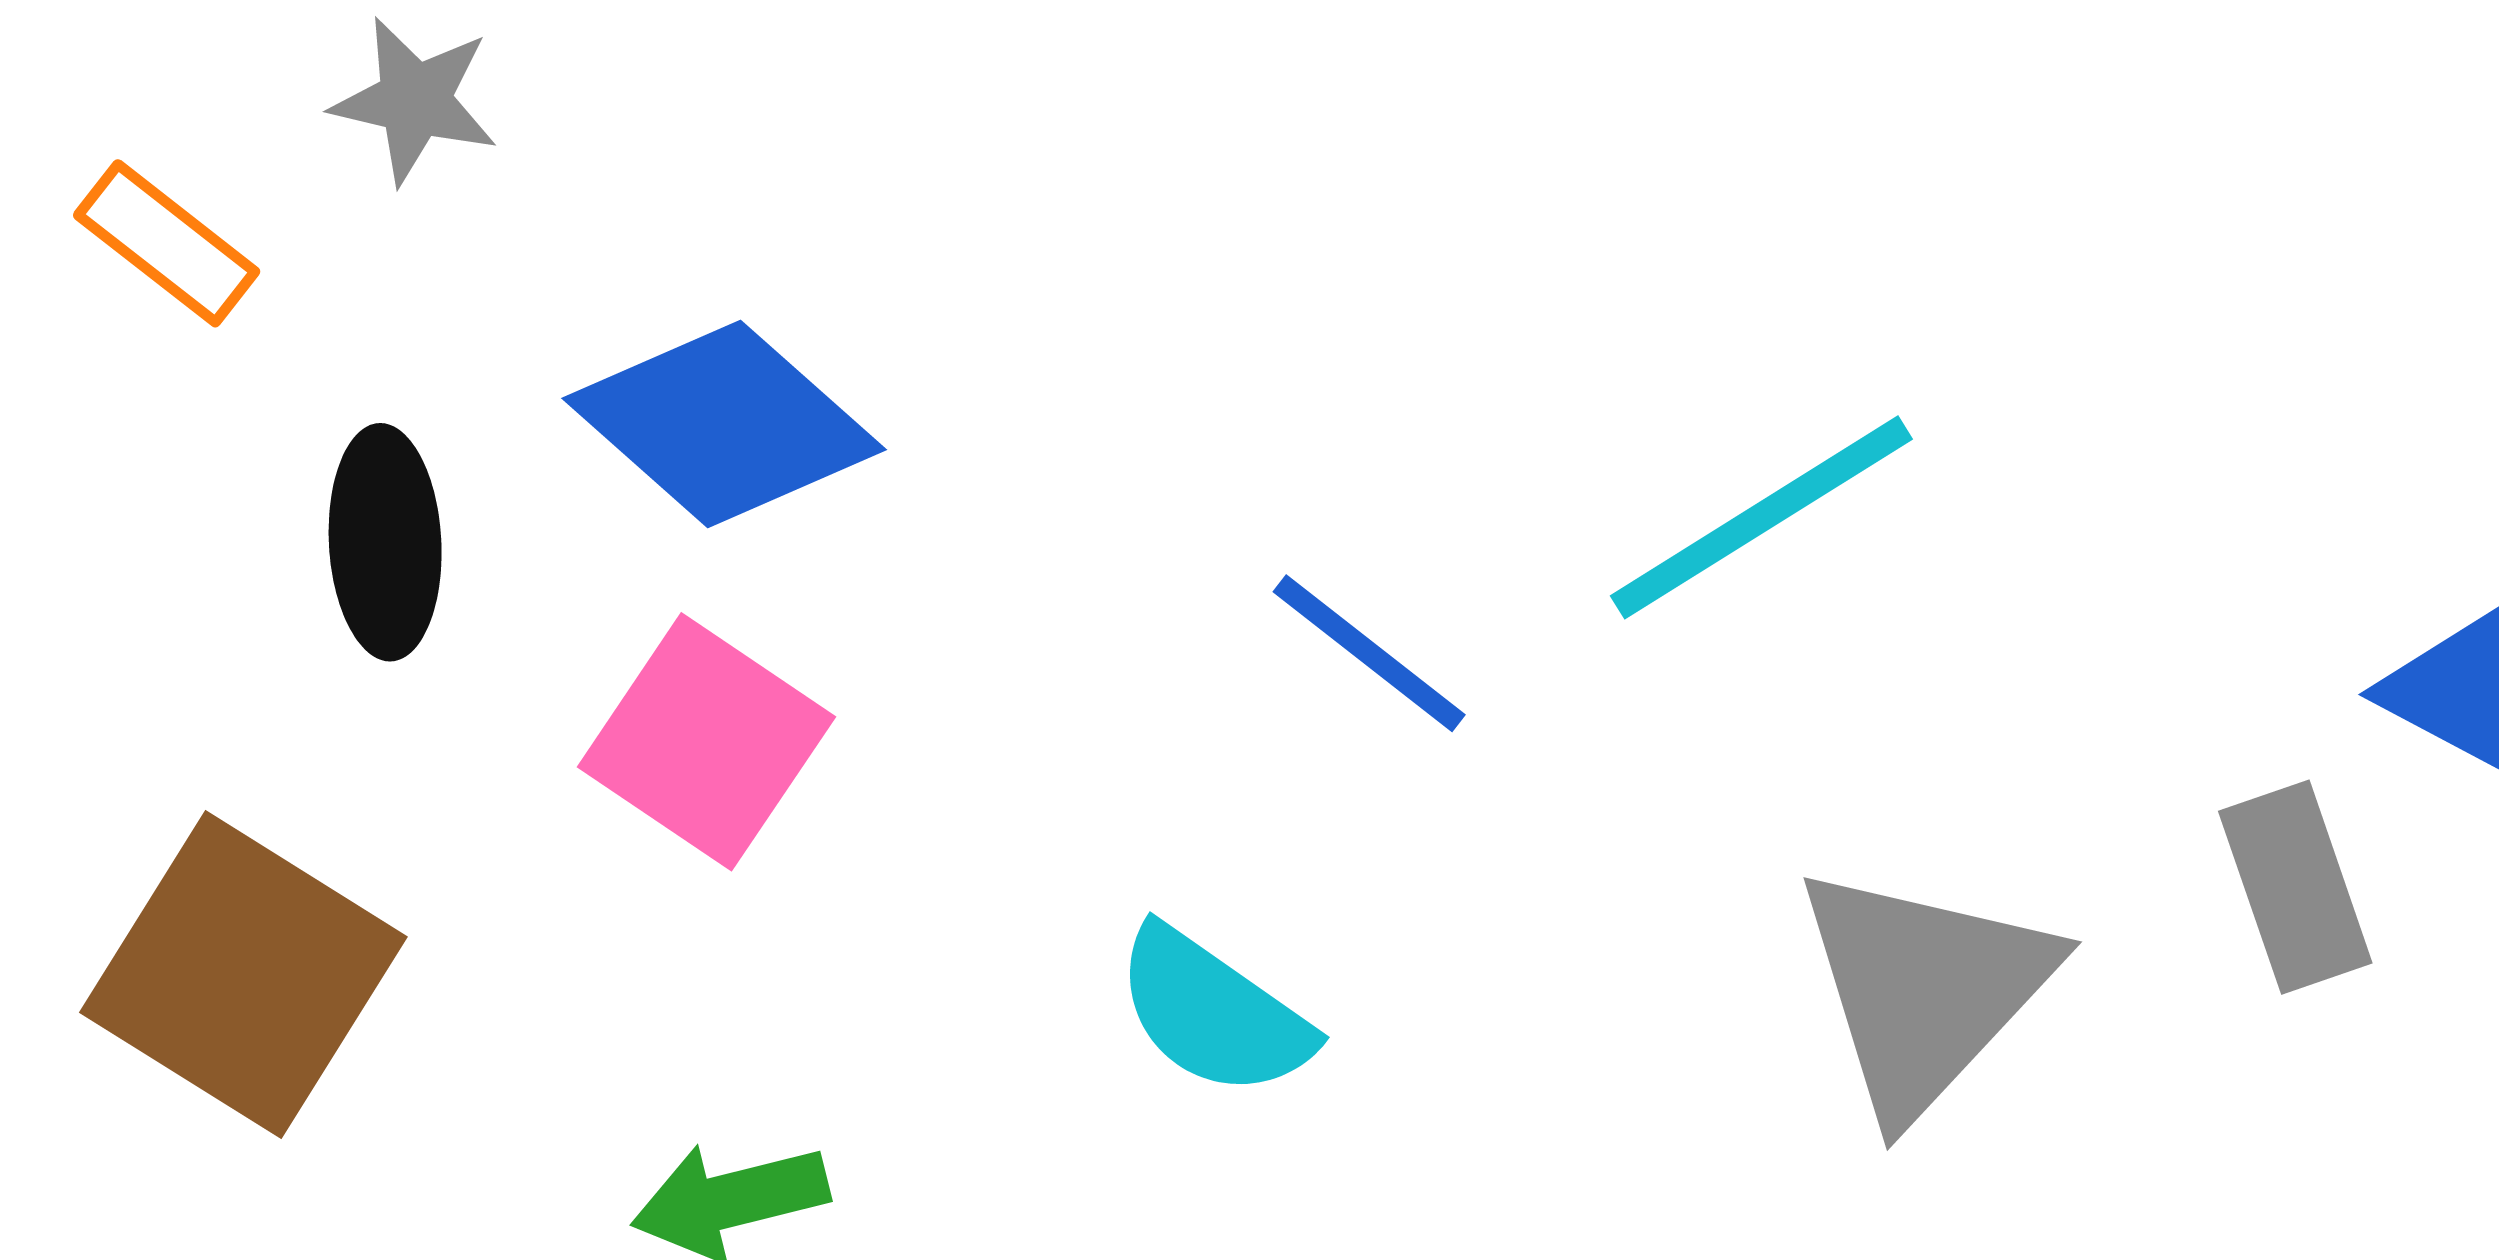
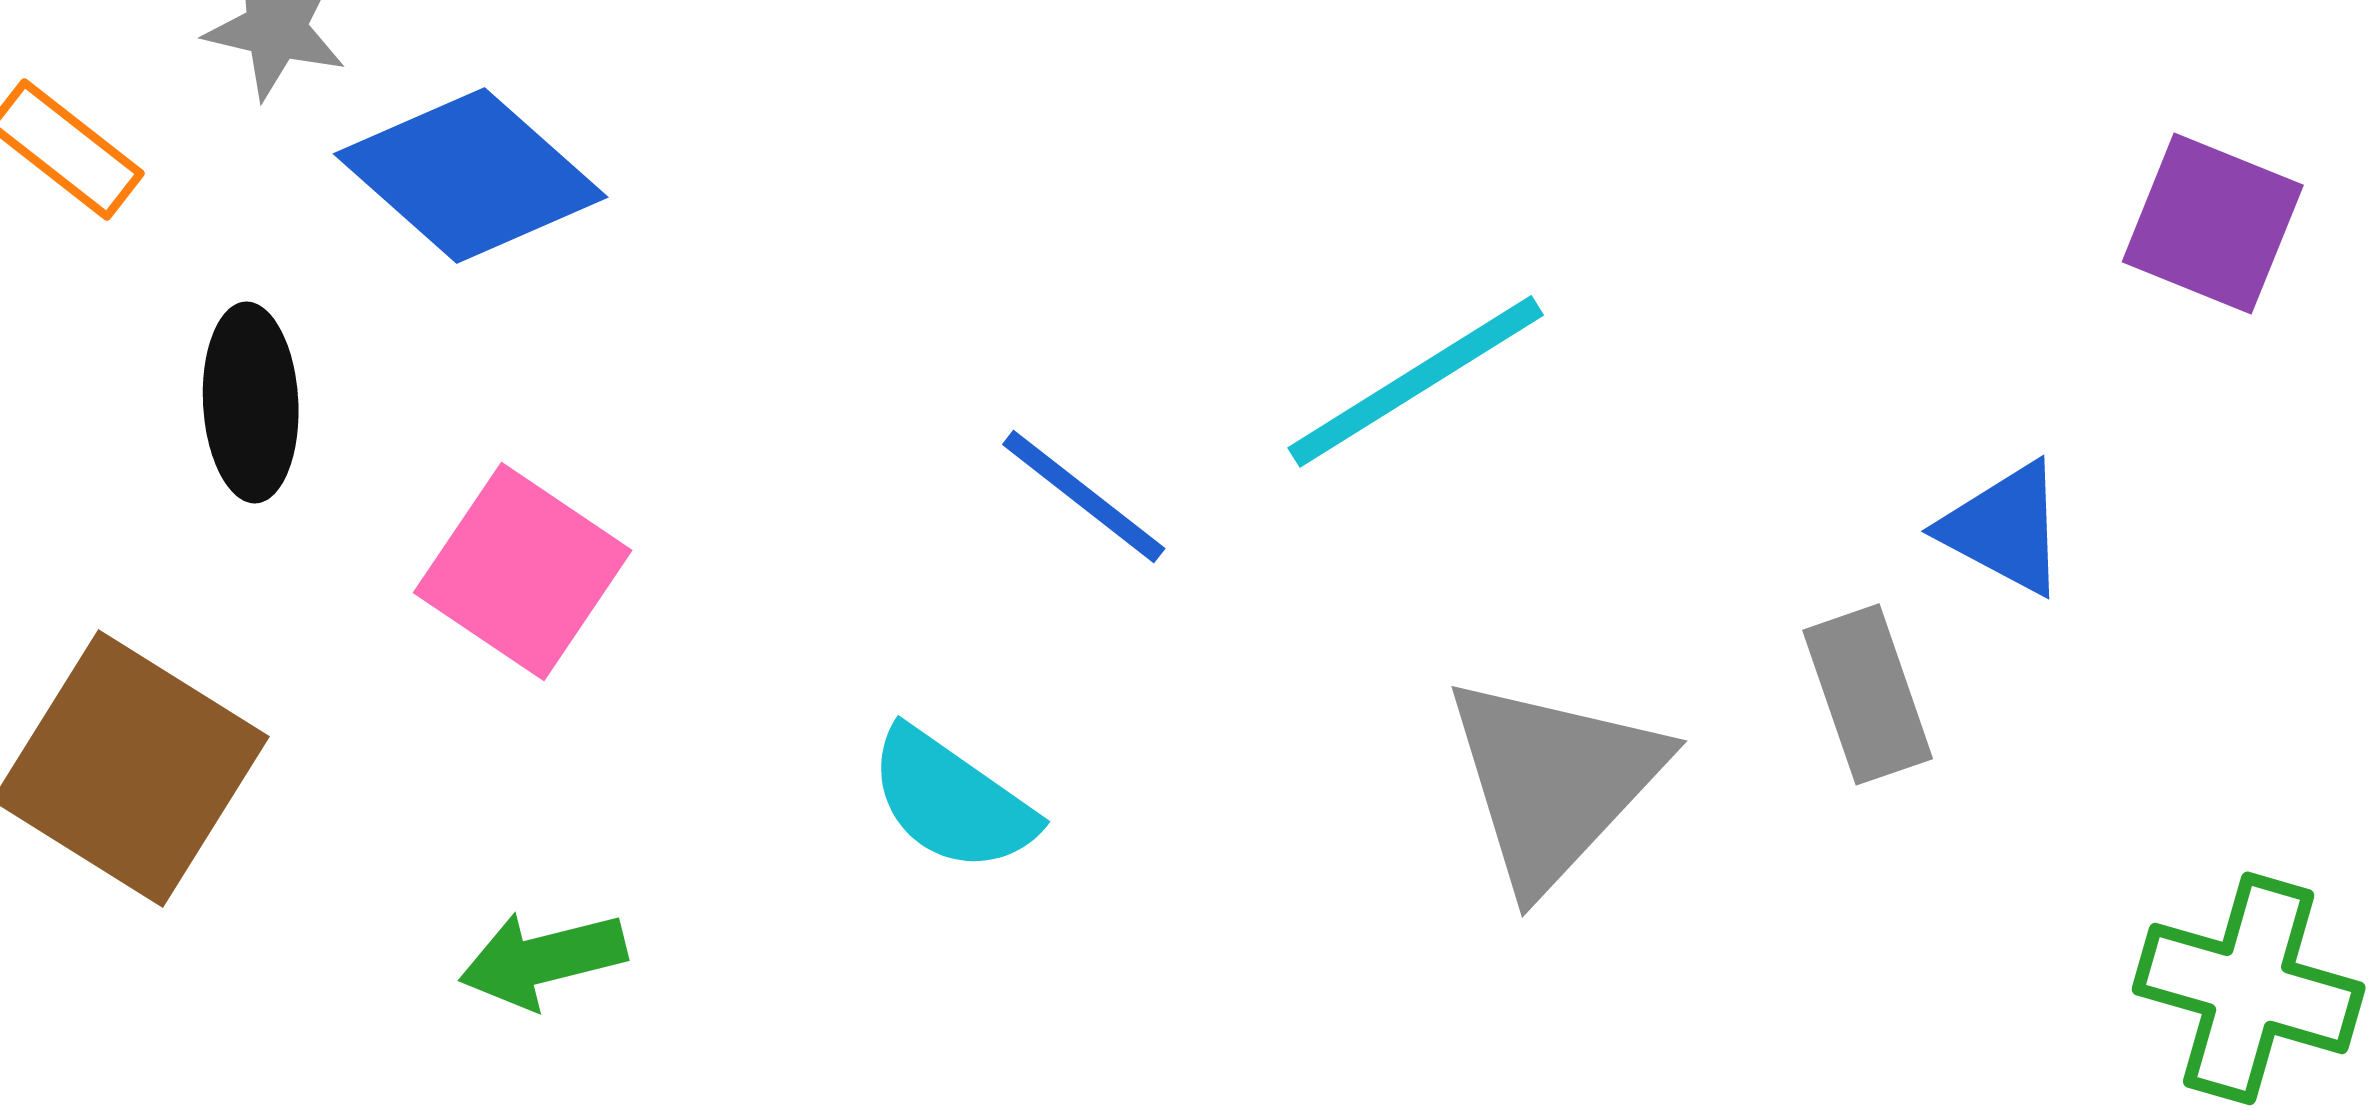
blue diamond: (724, 424) -> (471, 175), moved

